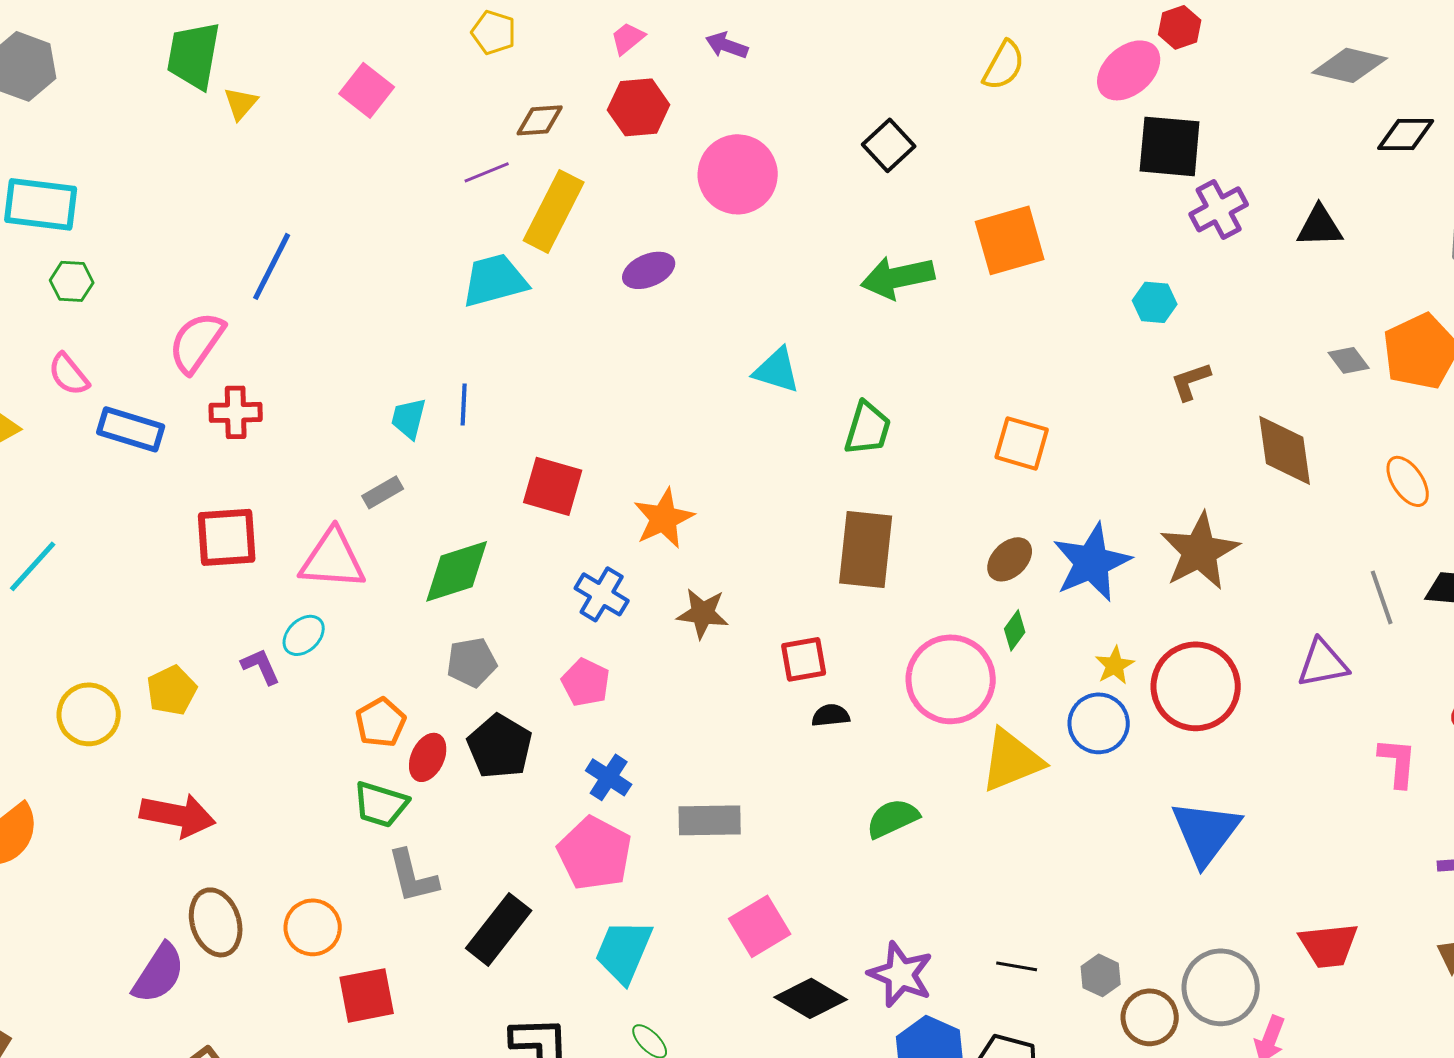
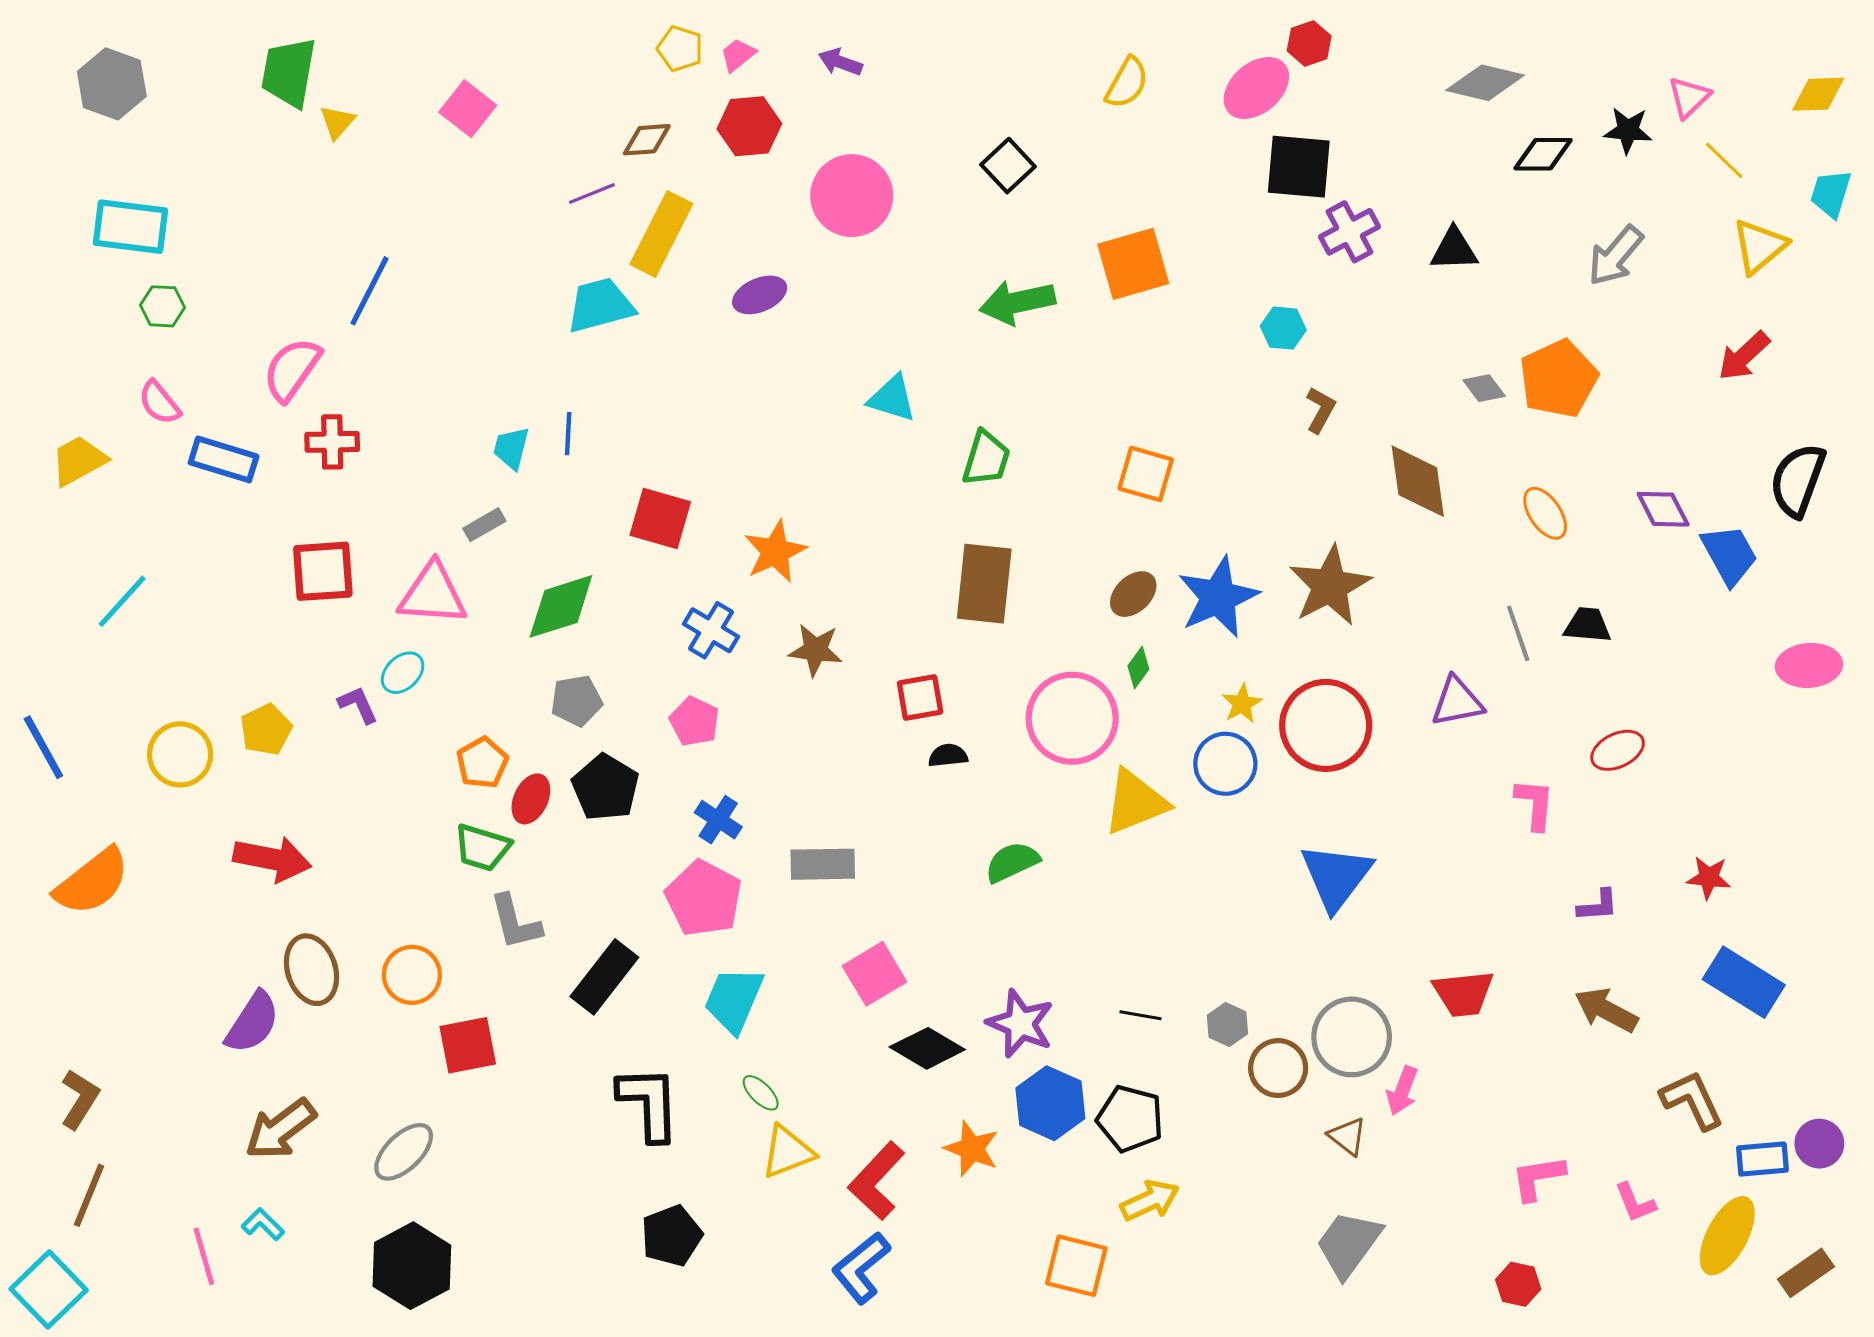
yellow pentagon: (494, 32) -> (680, 49), moved
brown L-shape: (1191, 381) -> (1321, 410), turned 138

